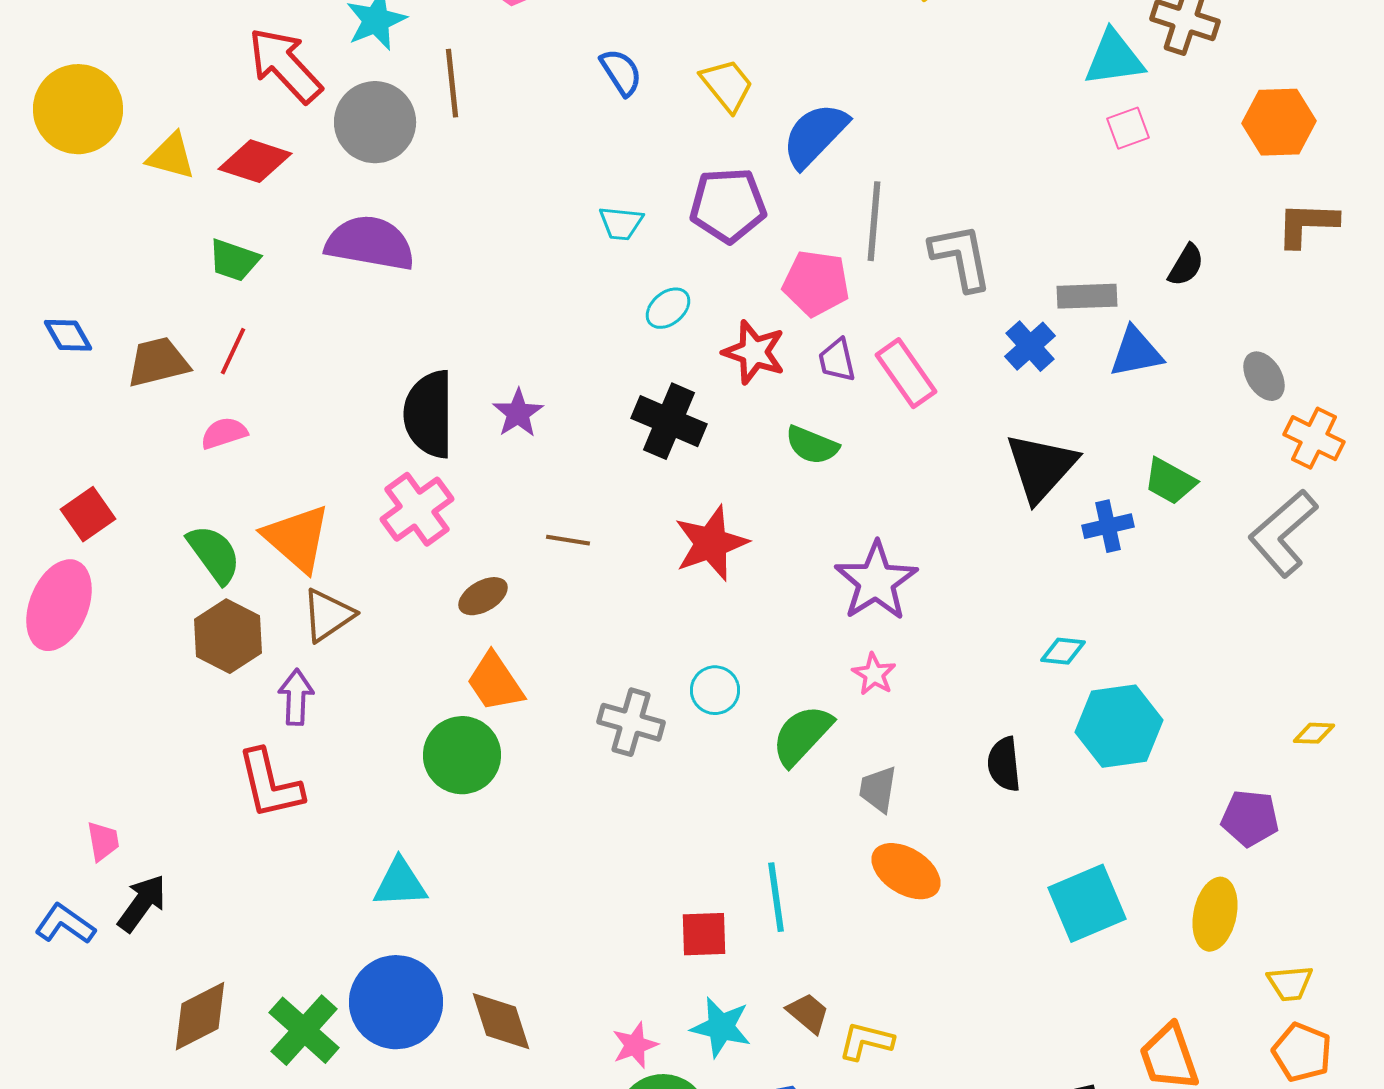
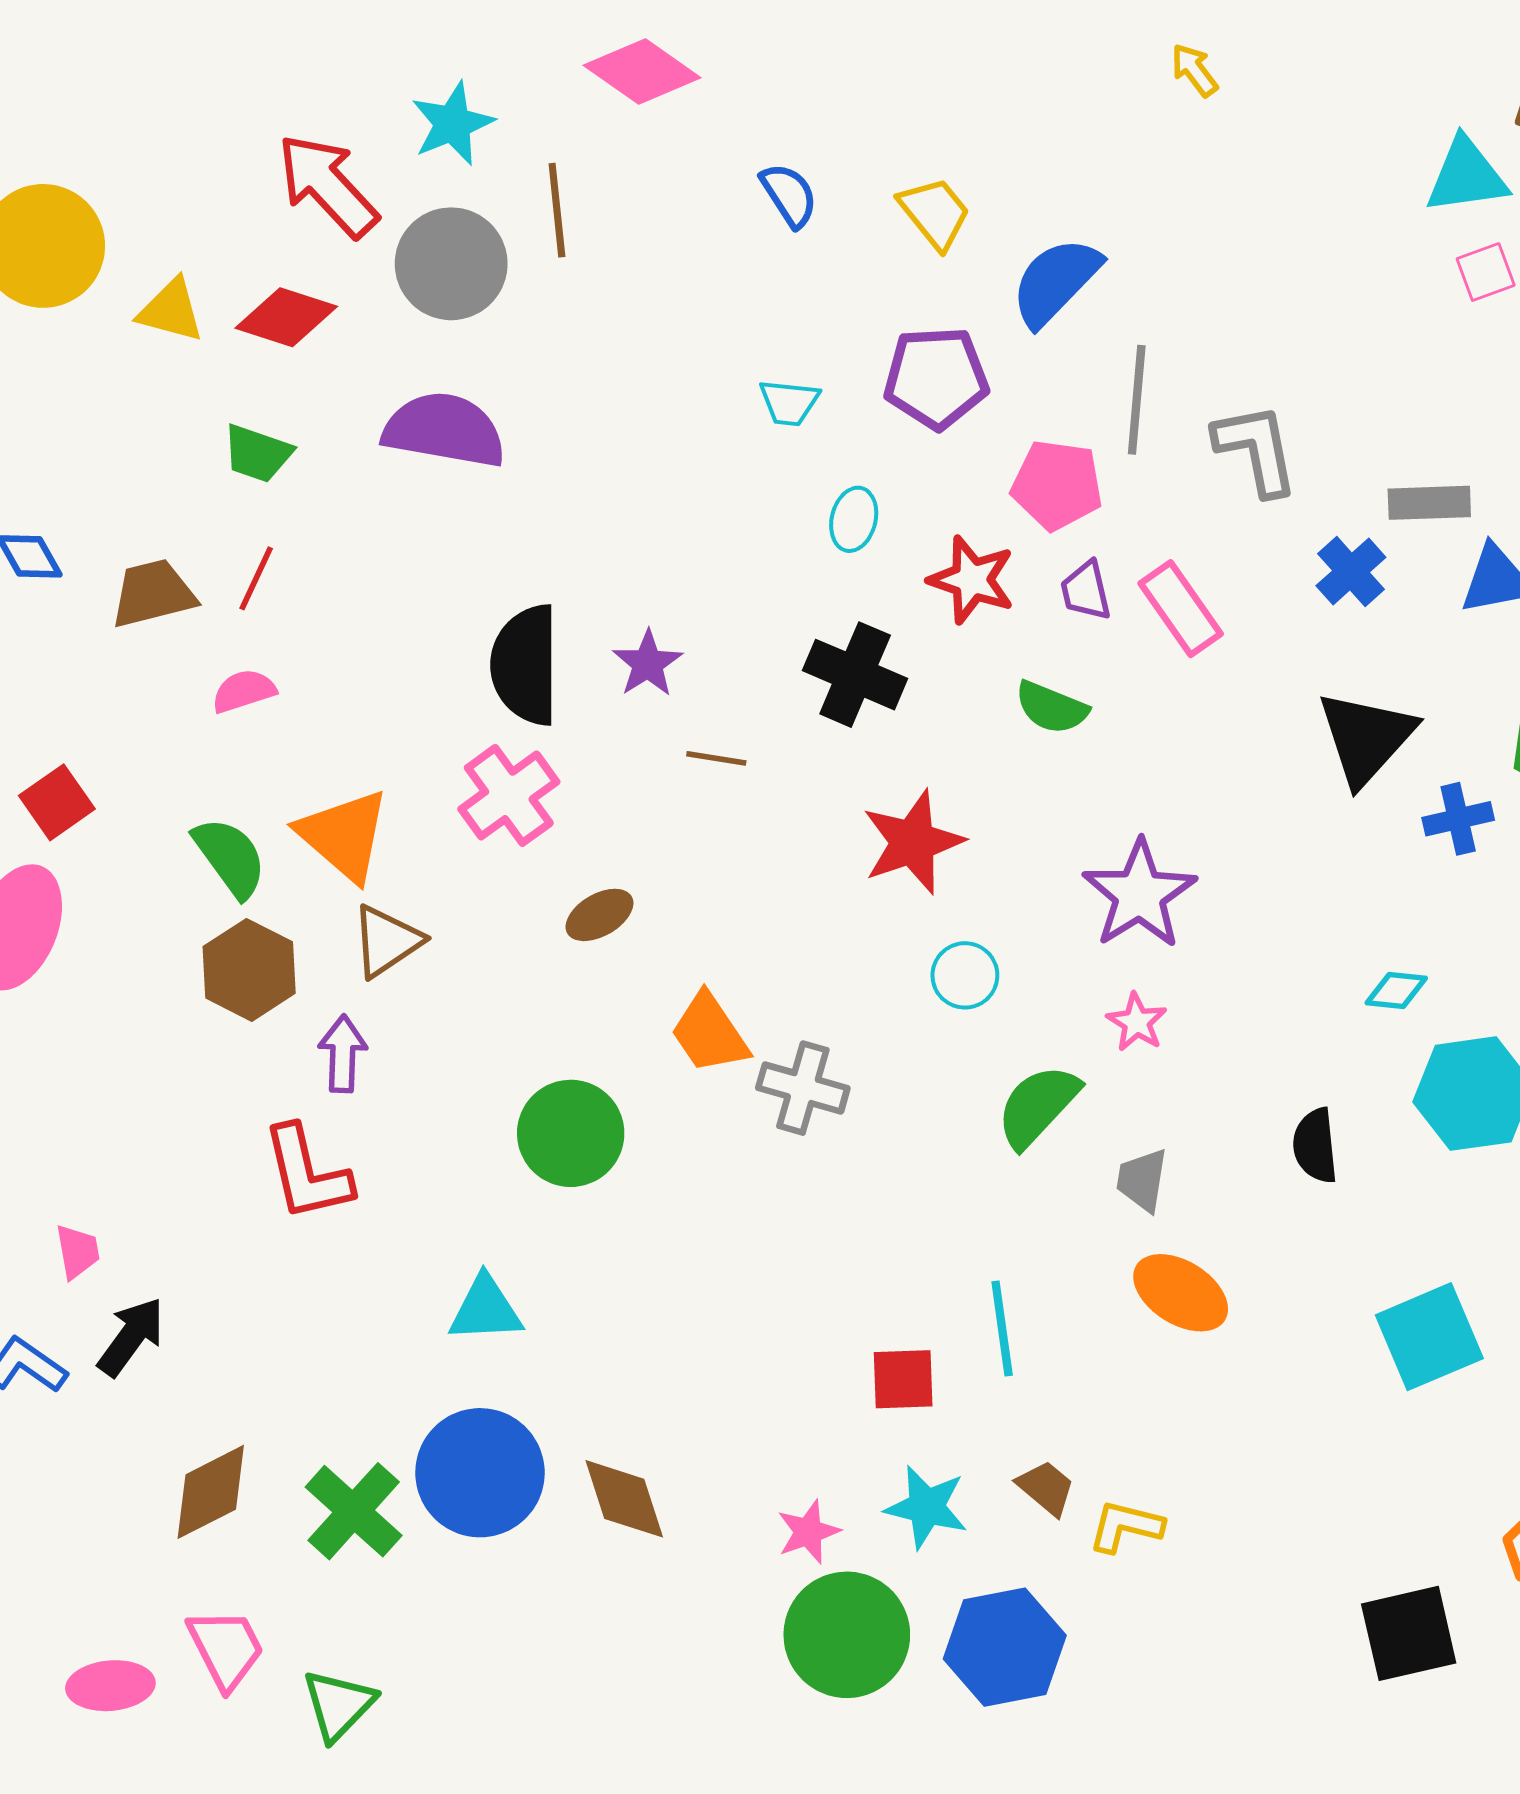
cyan ellipse: (668, 308) -> (854, 519), turned -36
brown line: (568, 540) -> (716, 758), moved
orange trapezoid: (495, 682) -> (709, 1033), moved
cyan circle: (715, 690) -> (965, 975), moved

